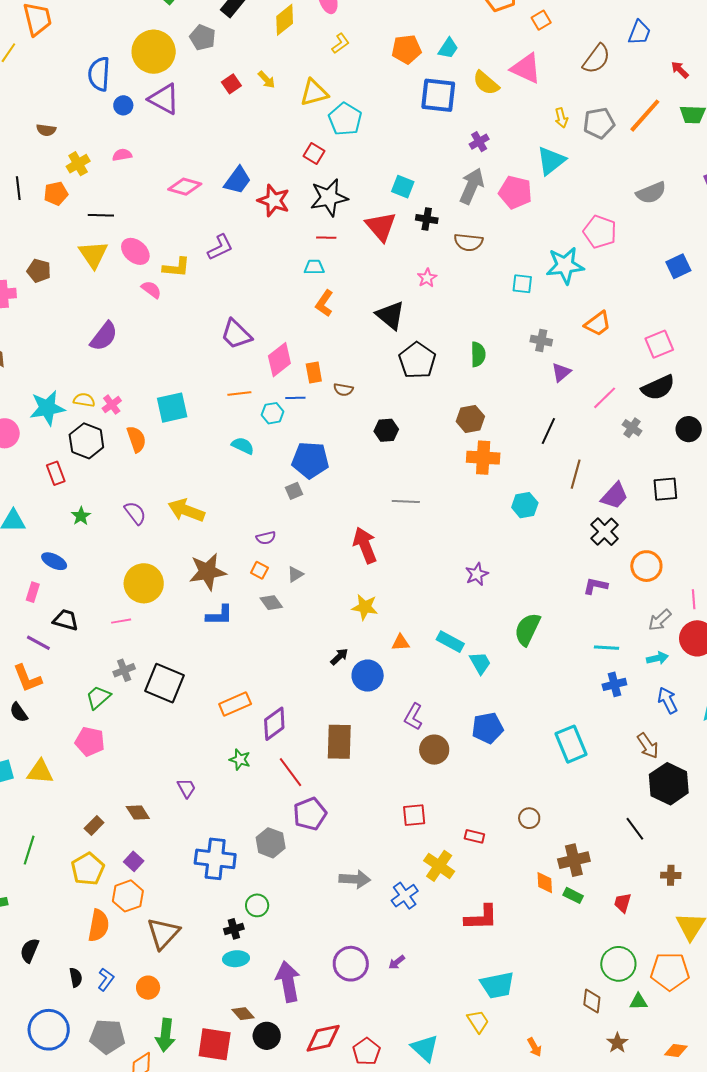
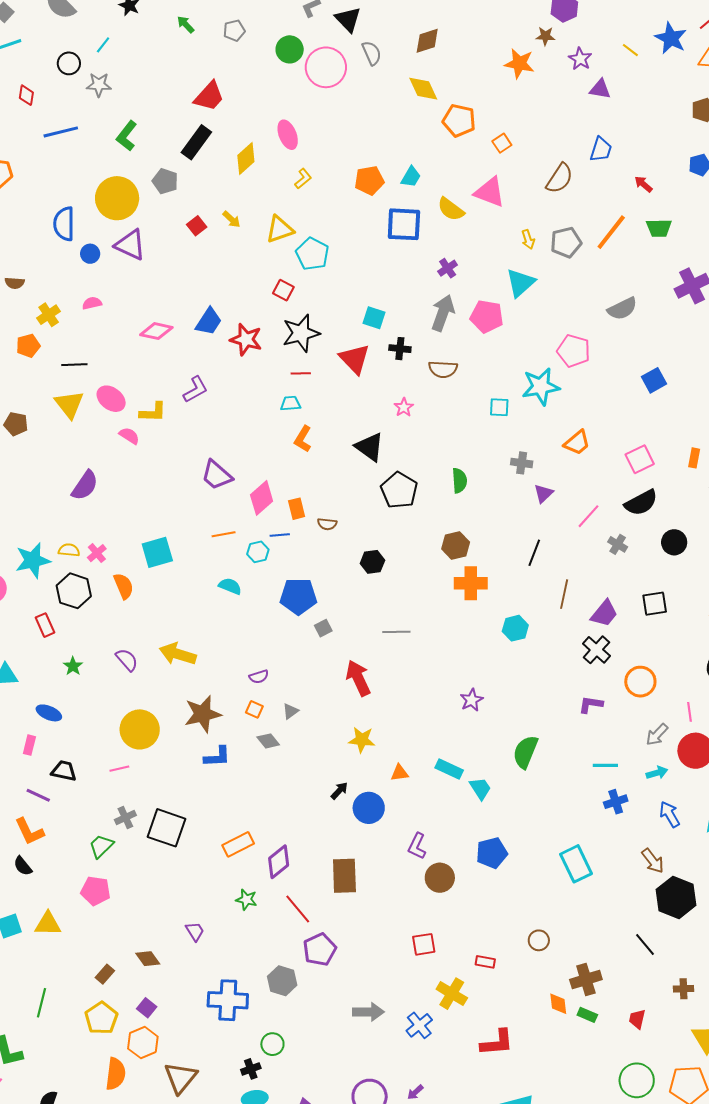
gray square: (294, 491) -> (323, 628), moved

